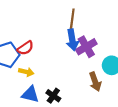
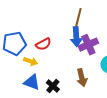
red semicircle: (25, 48) -> (43, 44), moved
brown arrow: (95, 82) -> (82, 78), moved

